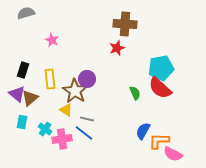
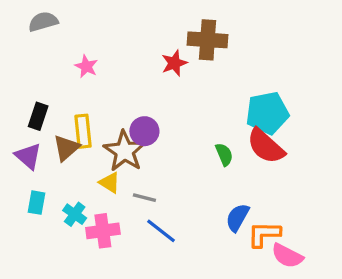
red star: (117, 48) -> (174, 63), moved
brown triangle: (30, 98) -> (66, 148), moved
blue line: (84, 133) -> (161, 231), moved

